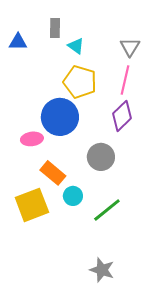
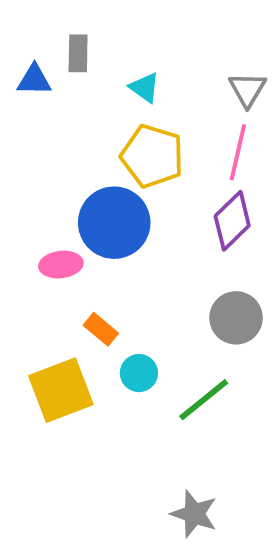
gray rectangle: (55, 28) -> (78, 53), moved
gray circle: (101, 157) -> (236, 318), moved
orange rectangle: (53, 173) -> (101, 329), size x0.7

